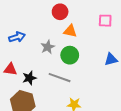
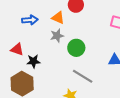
orange triangle: (70, 31) -> (58, 18), moved
gray line: (60, 78) -> (83, 76), moved

